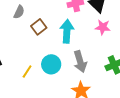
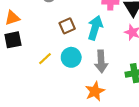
brown square: (39, 27) -> (67, 26), moved

